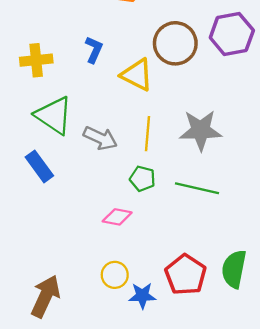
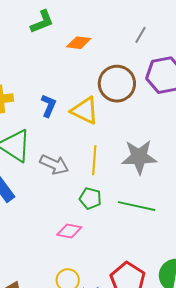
blue L-shape: (94, 50) -> (49, 106), moved

